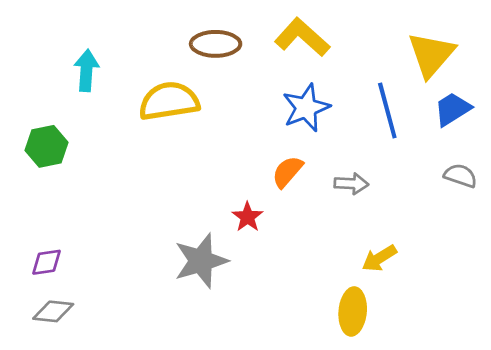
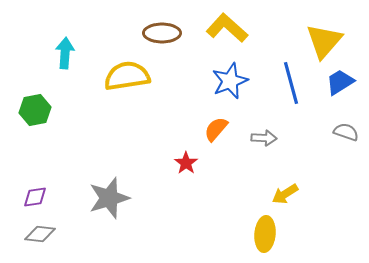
gray star: (201, 261) -> (109, 198), moved

